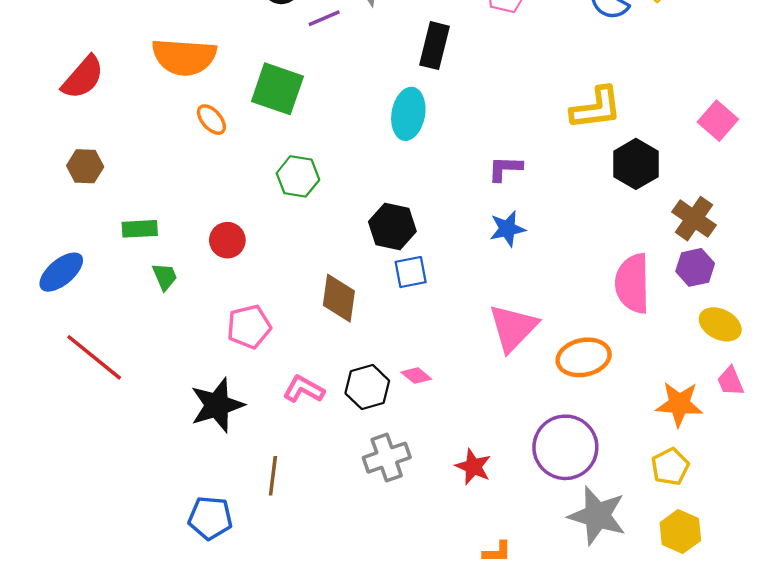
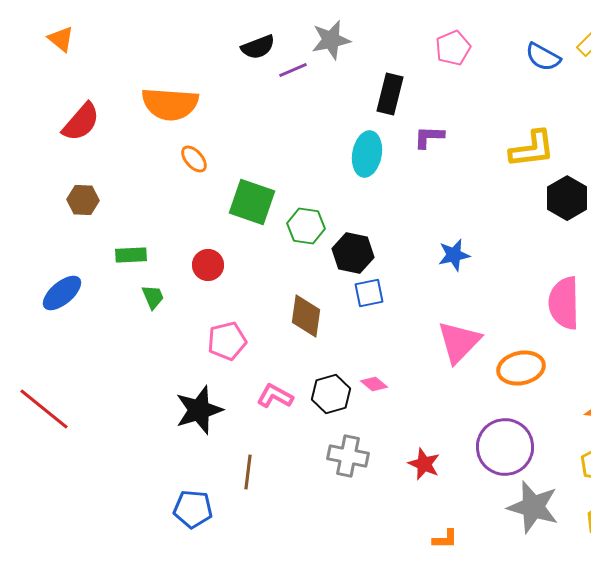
green square: (277, 89) -> (252, 202), moved
purple L-shape: (505, 168) -> (429, 137), moved
green hexagon: (298, 176) -> (306, 226), moved
red line: (94, 357) -> (44, 409), moved
gray cross: (387, 458) -> (348, 456), turned 30

